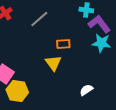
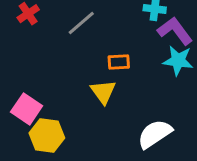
white semicircle: (86, 90) -> (155, 134), size x1.6

